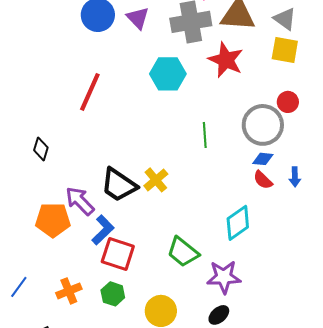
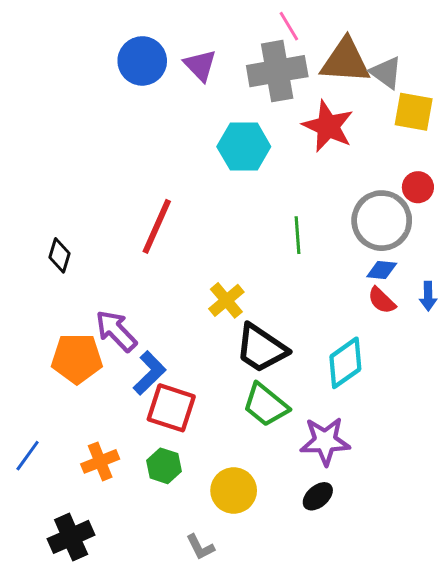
gray triangle: (285, 19) -> (386, 73), moved
red line: (90, 92) -> (157, 226), moved
black trapezoid: (119, 185) -> (261, 348), moved

